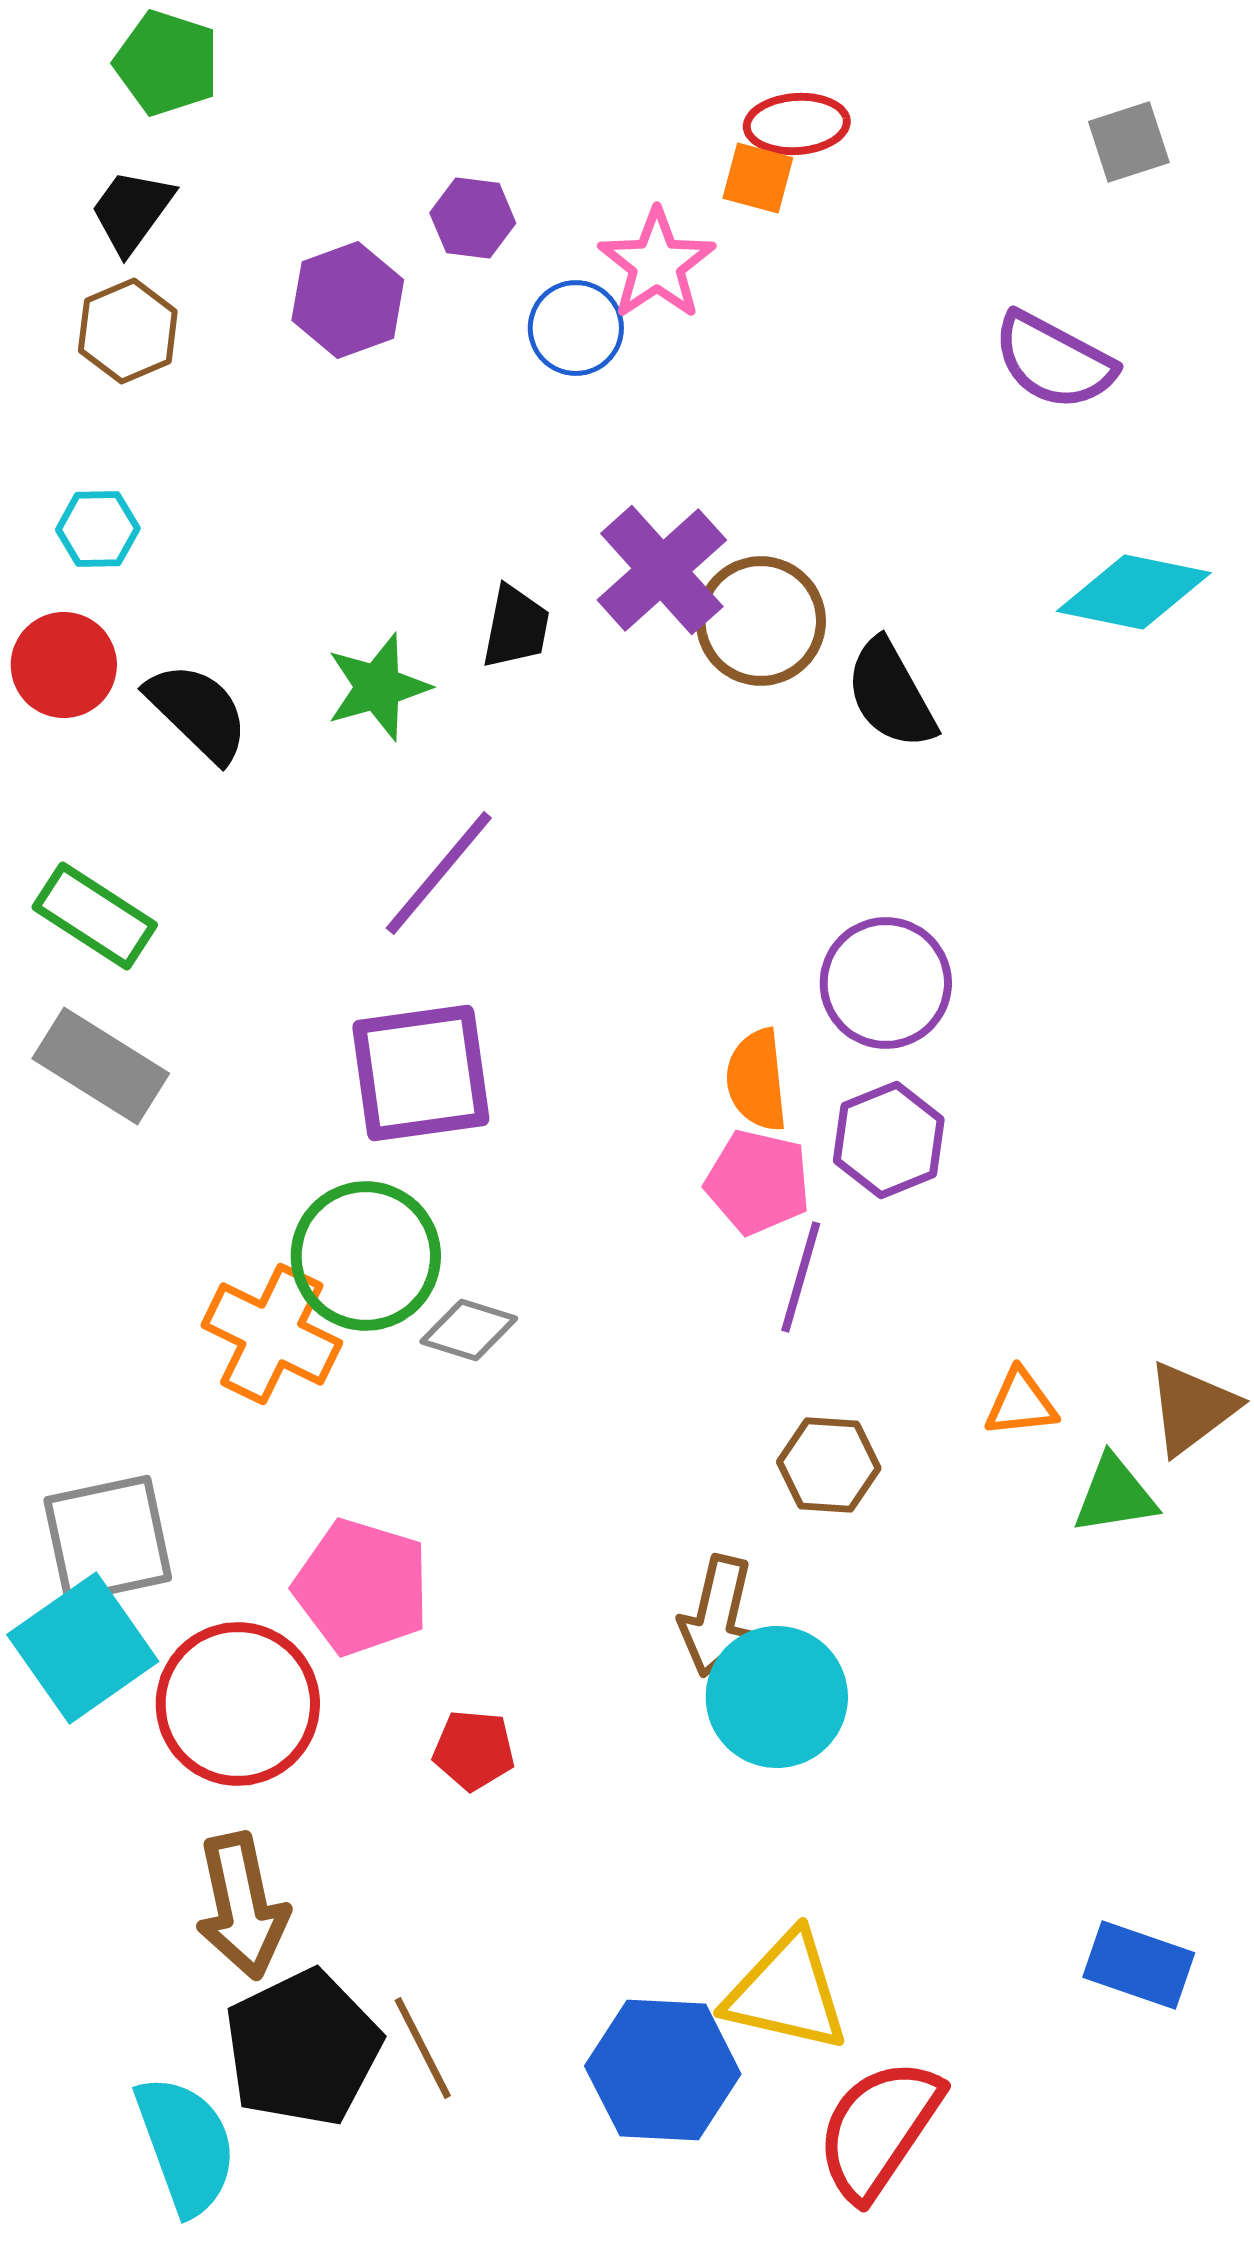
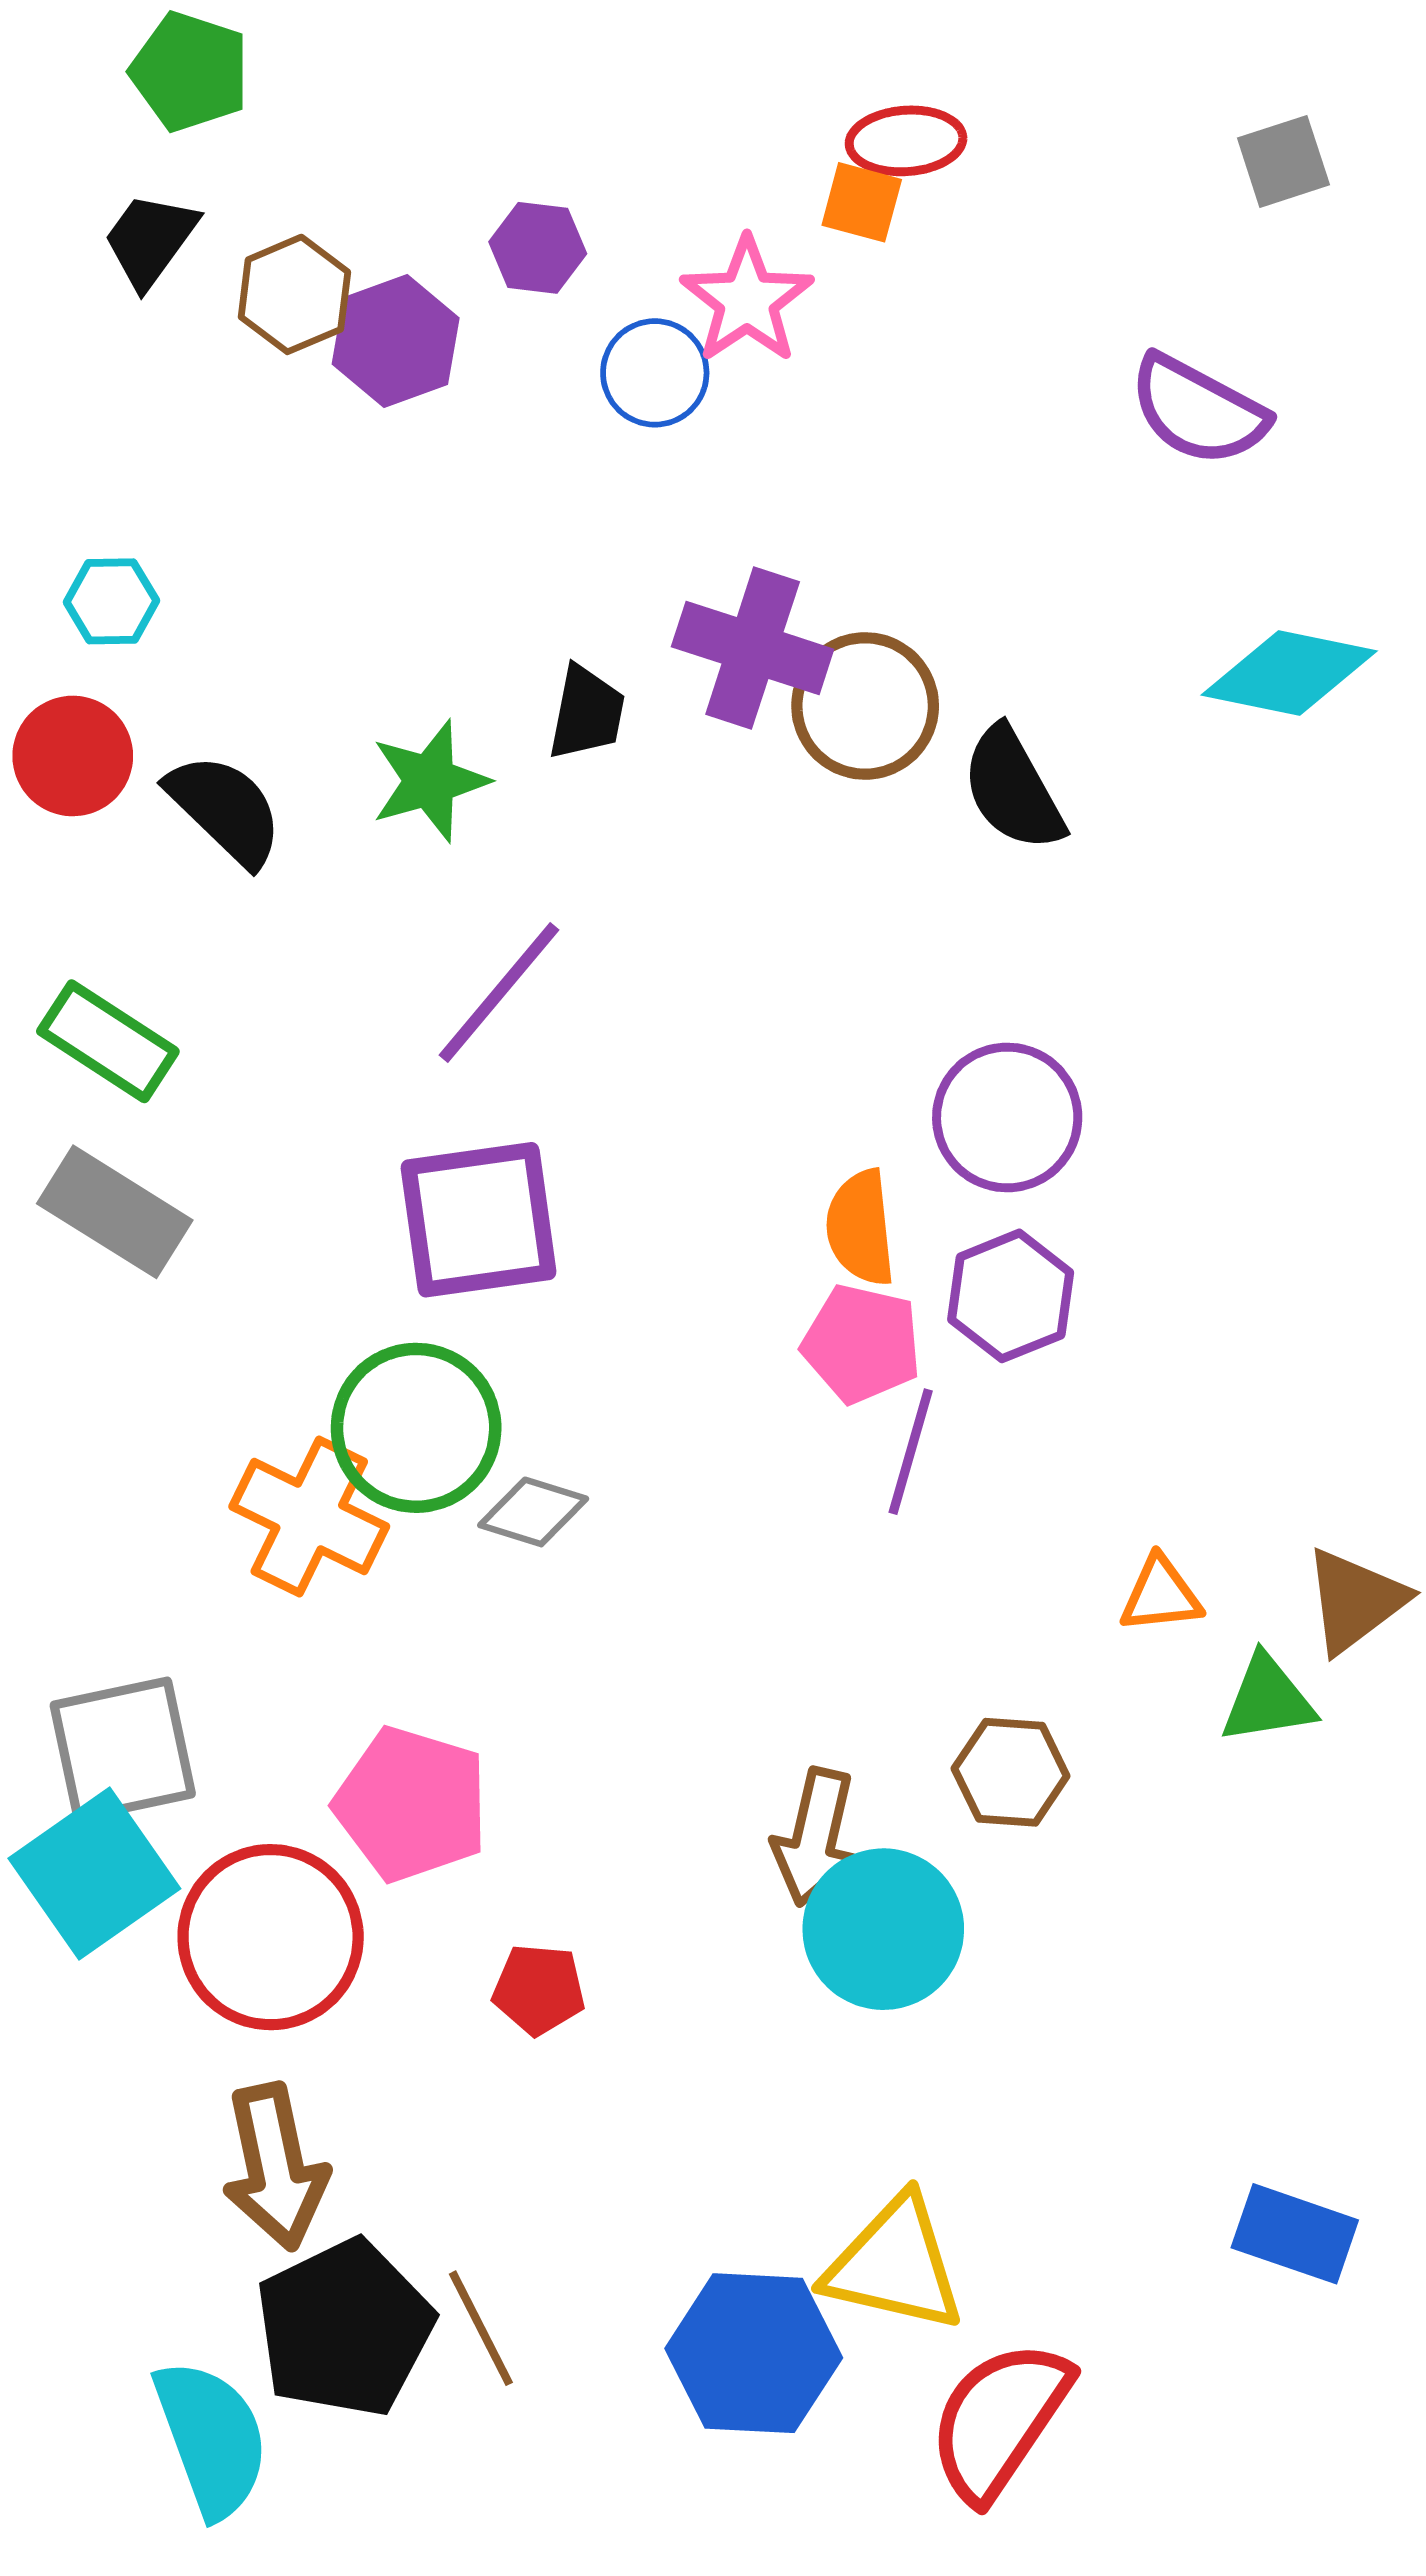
brown hexagon: (128, 331) -> (294, 294), moved
purple cross: (662, 570) -> (753, 648), turned -30
brown hexagon: (829, 1465) -> (1011, 1772), moved

